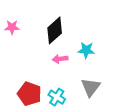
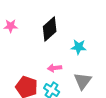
pink arrow: (60, 59) -> (55, 68), moved

